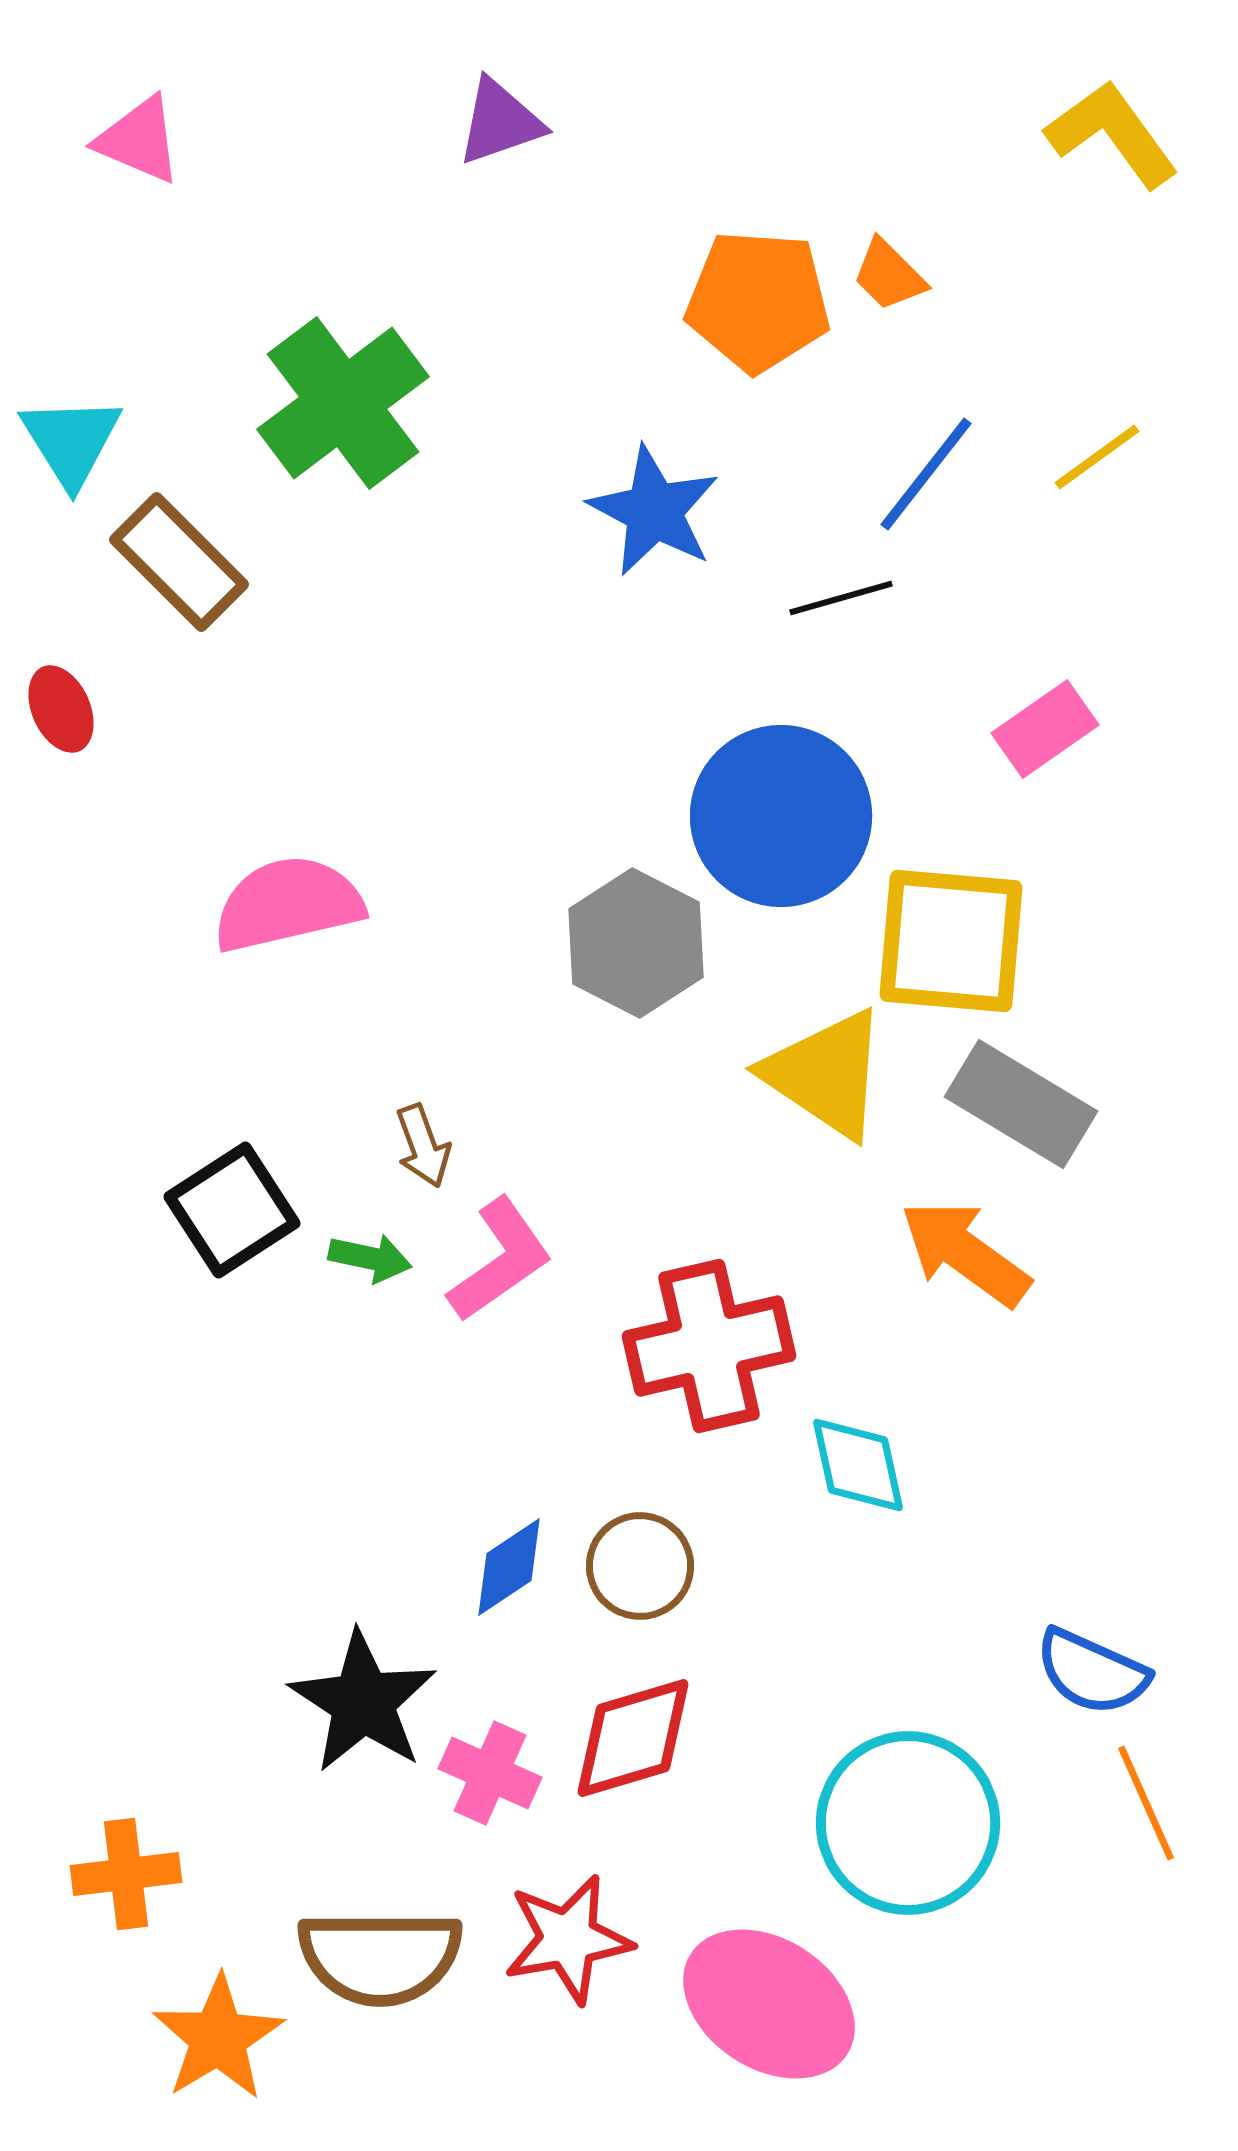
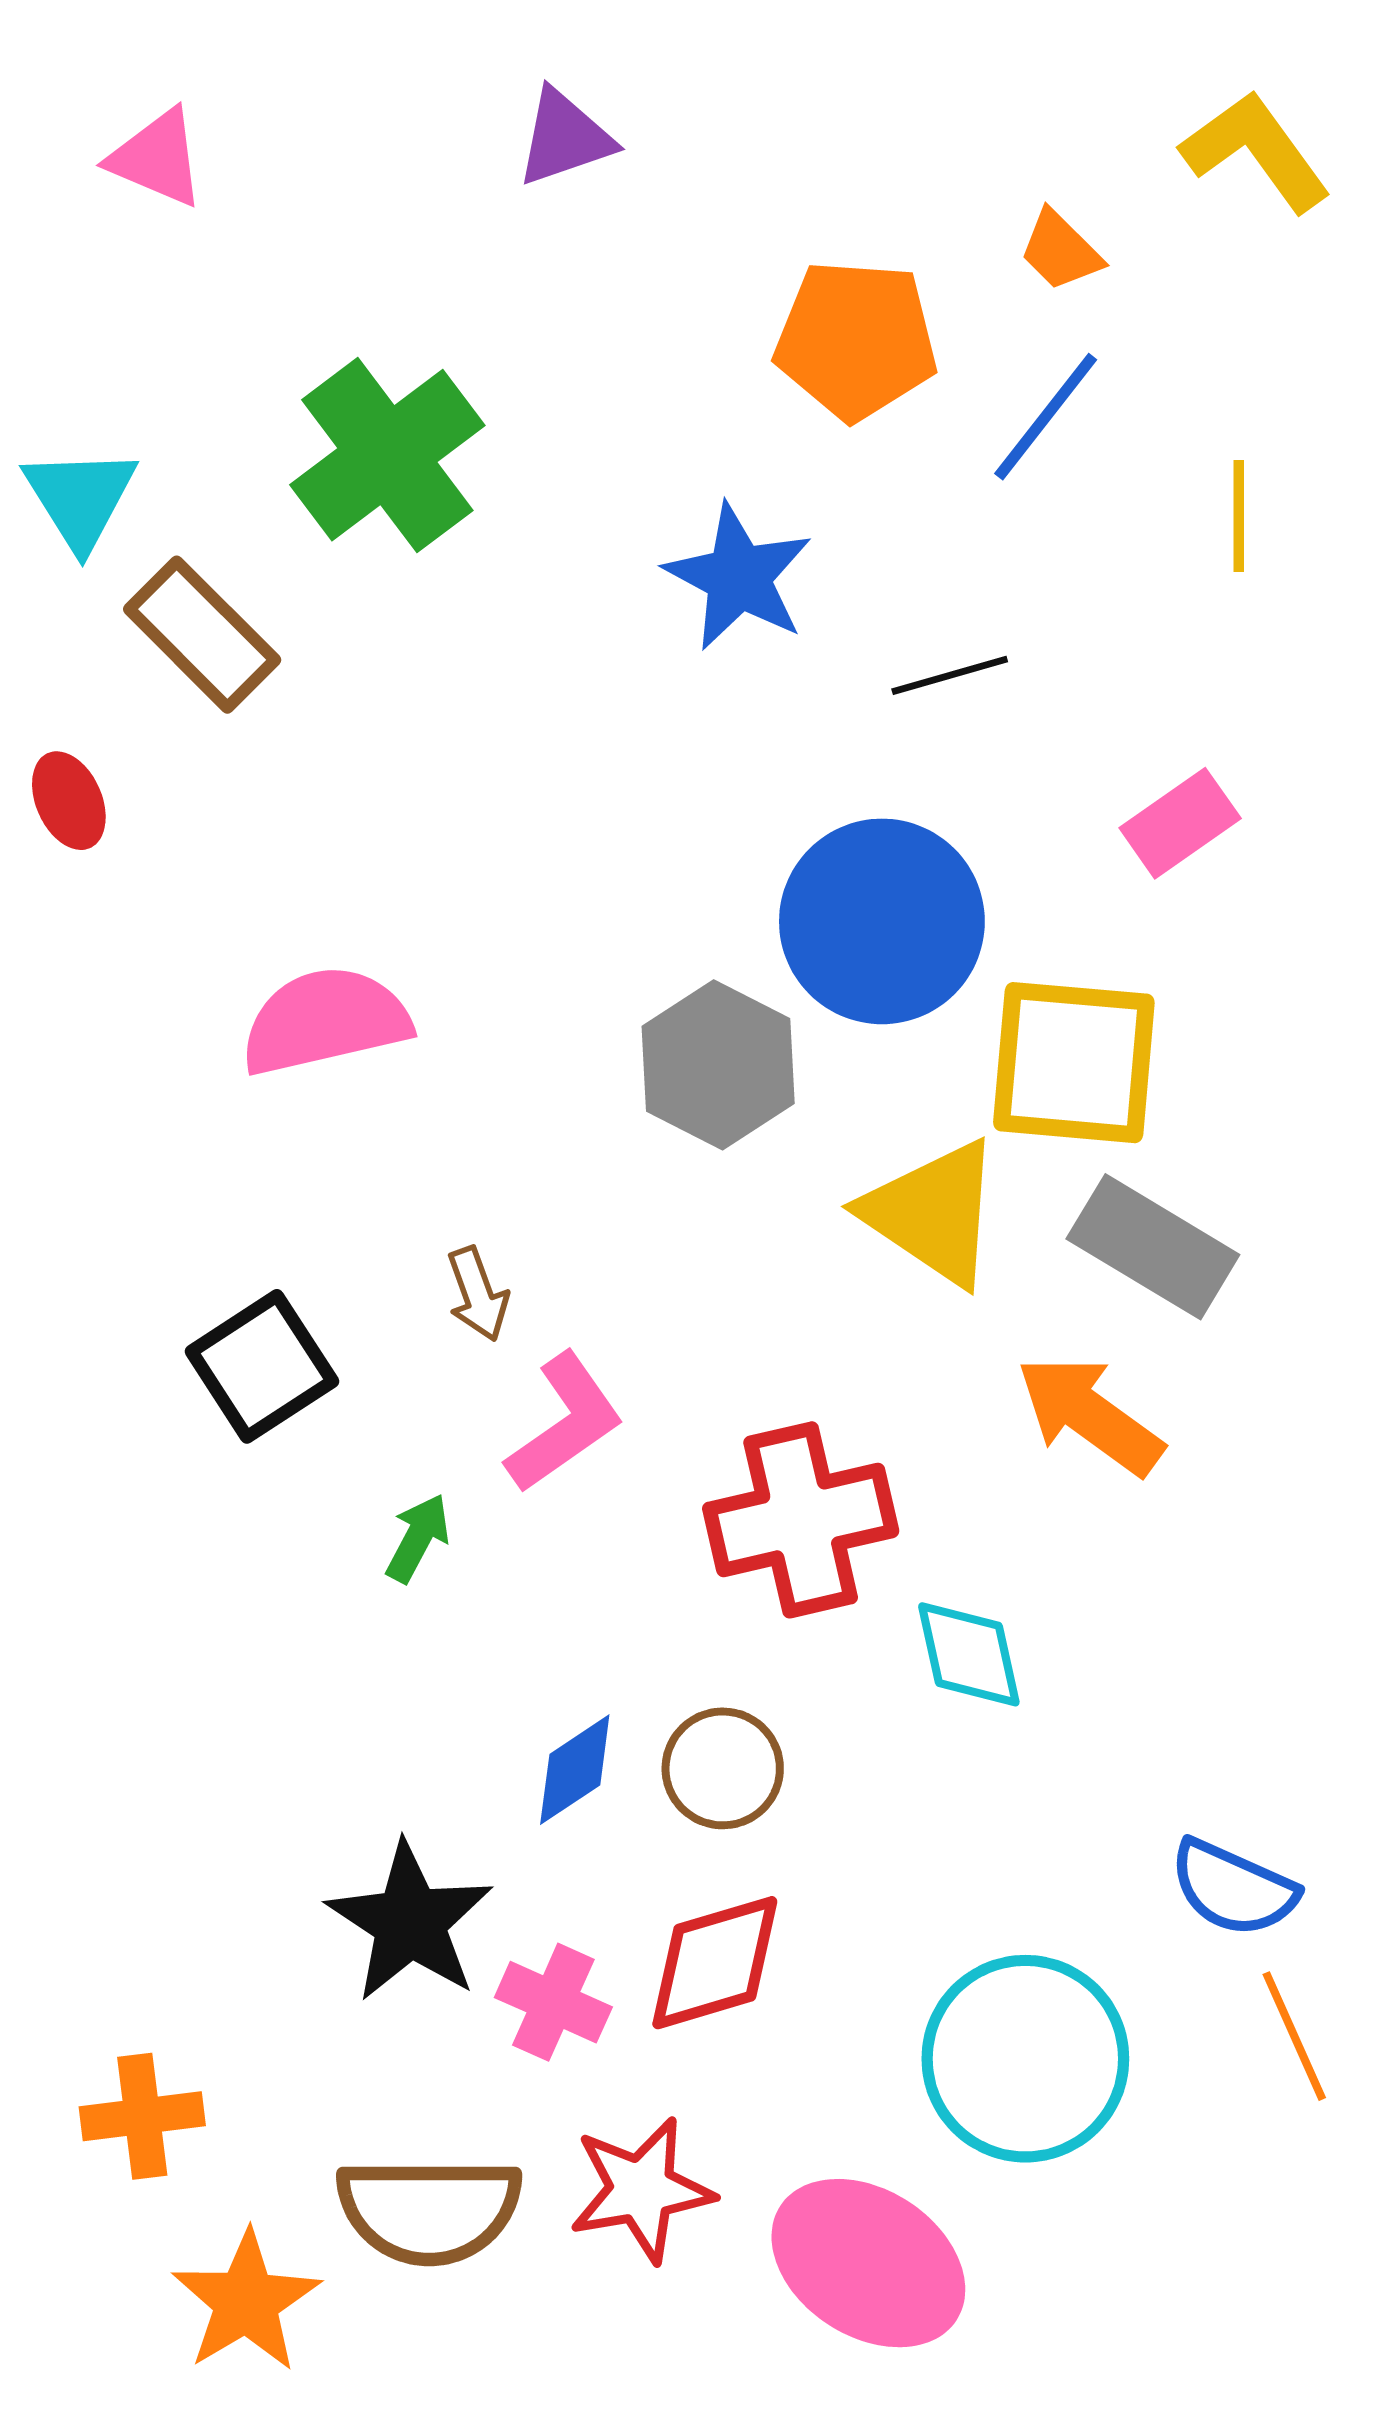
orange trapezoid: (889, 275) -> (1060, 251), moved
yellow line: (1097, 457) -> (1239, 516), turned -54
blue line: (926, 474) -> (1046, 417), moved
green arrow: (370, 1258) -> (418, 1538), moved, turned -74

